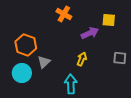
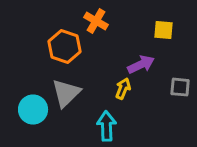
purple arrow: (90, 33) -> (141, 64), moved
orange hexagon: (26, 45) -> (65, 46), moved
gray triangle: (44, 62) -> (66, 93), size x1.5

